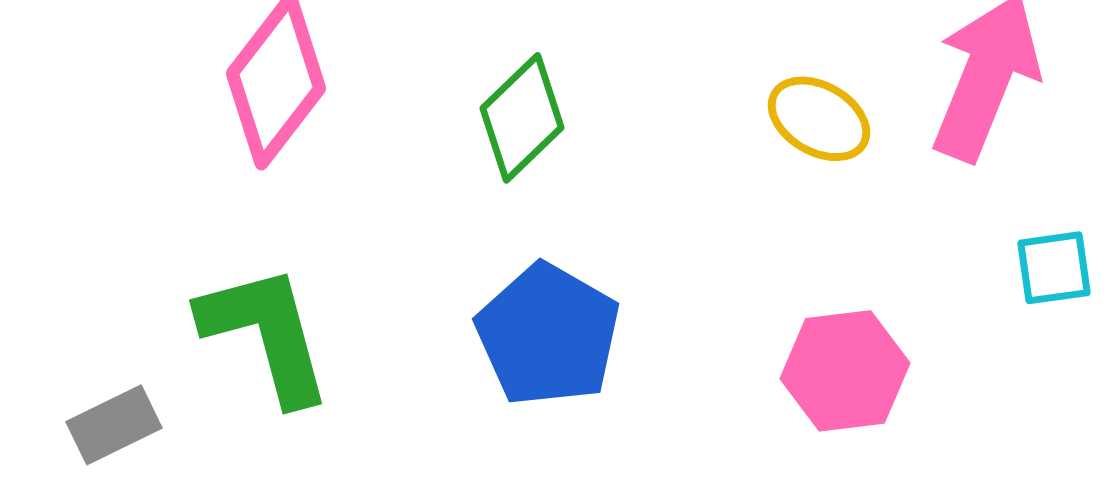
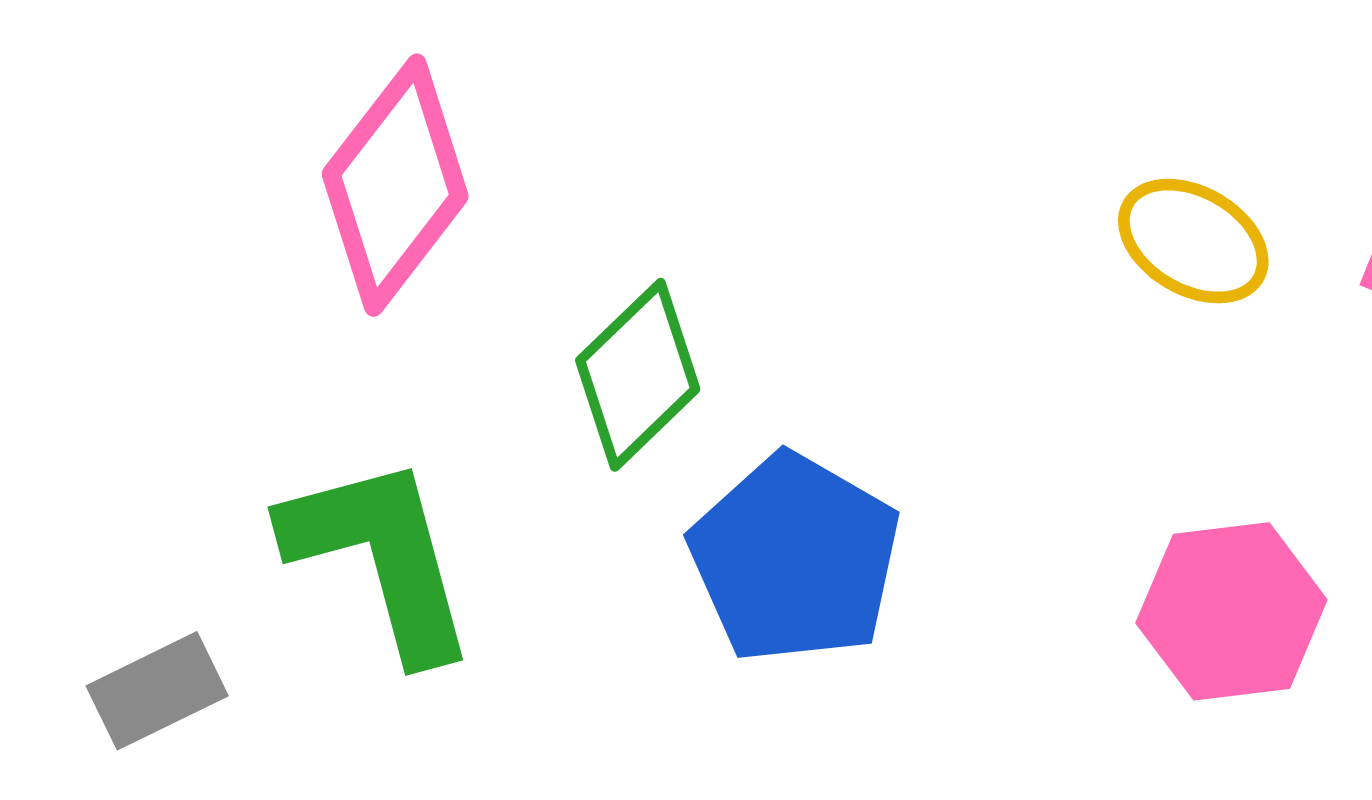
green diamond: (522, 118) -> (638, 375), moved

